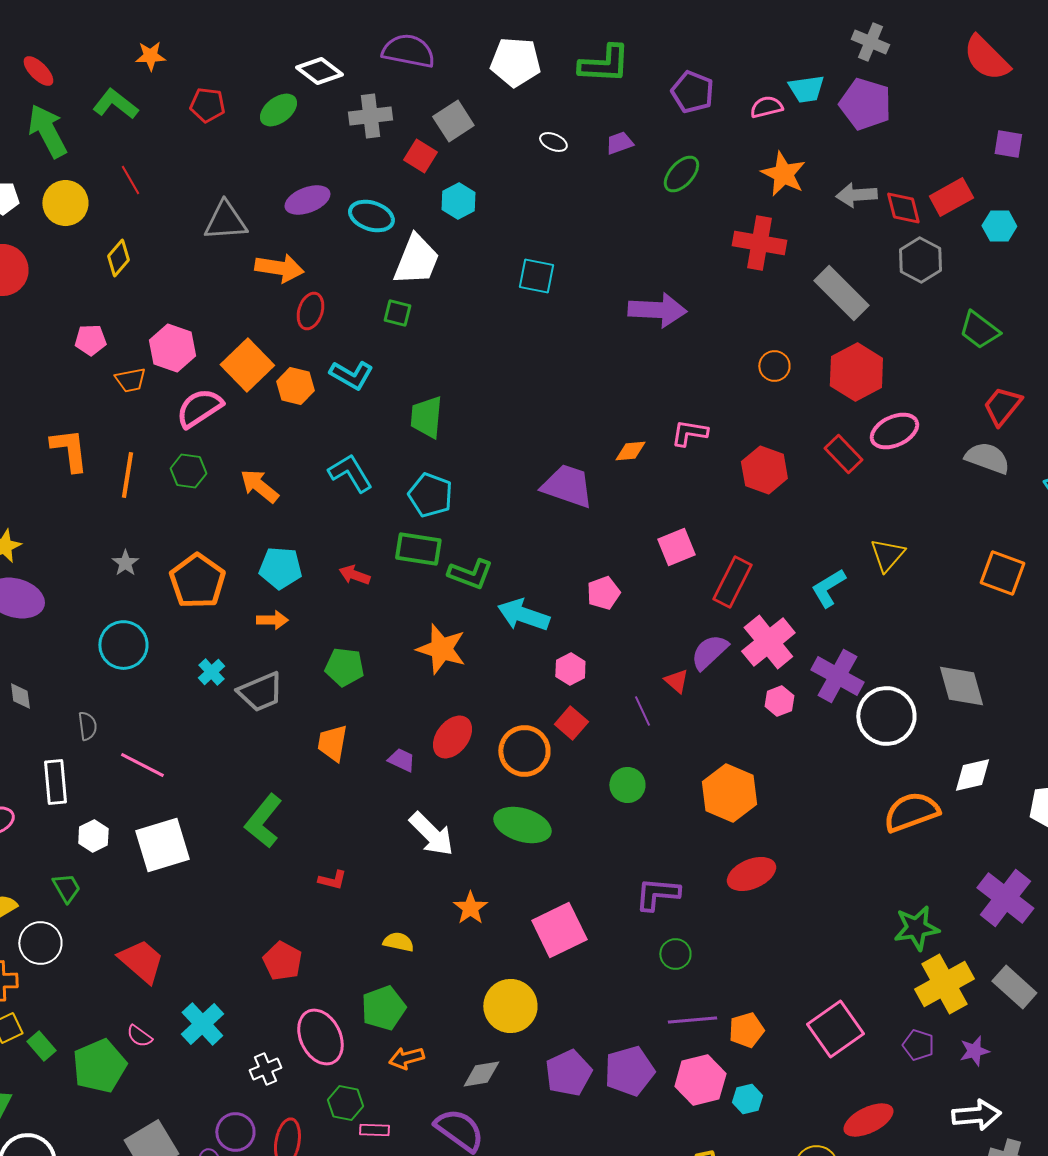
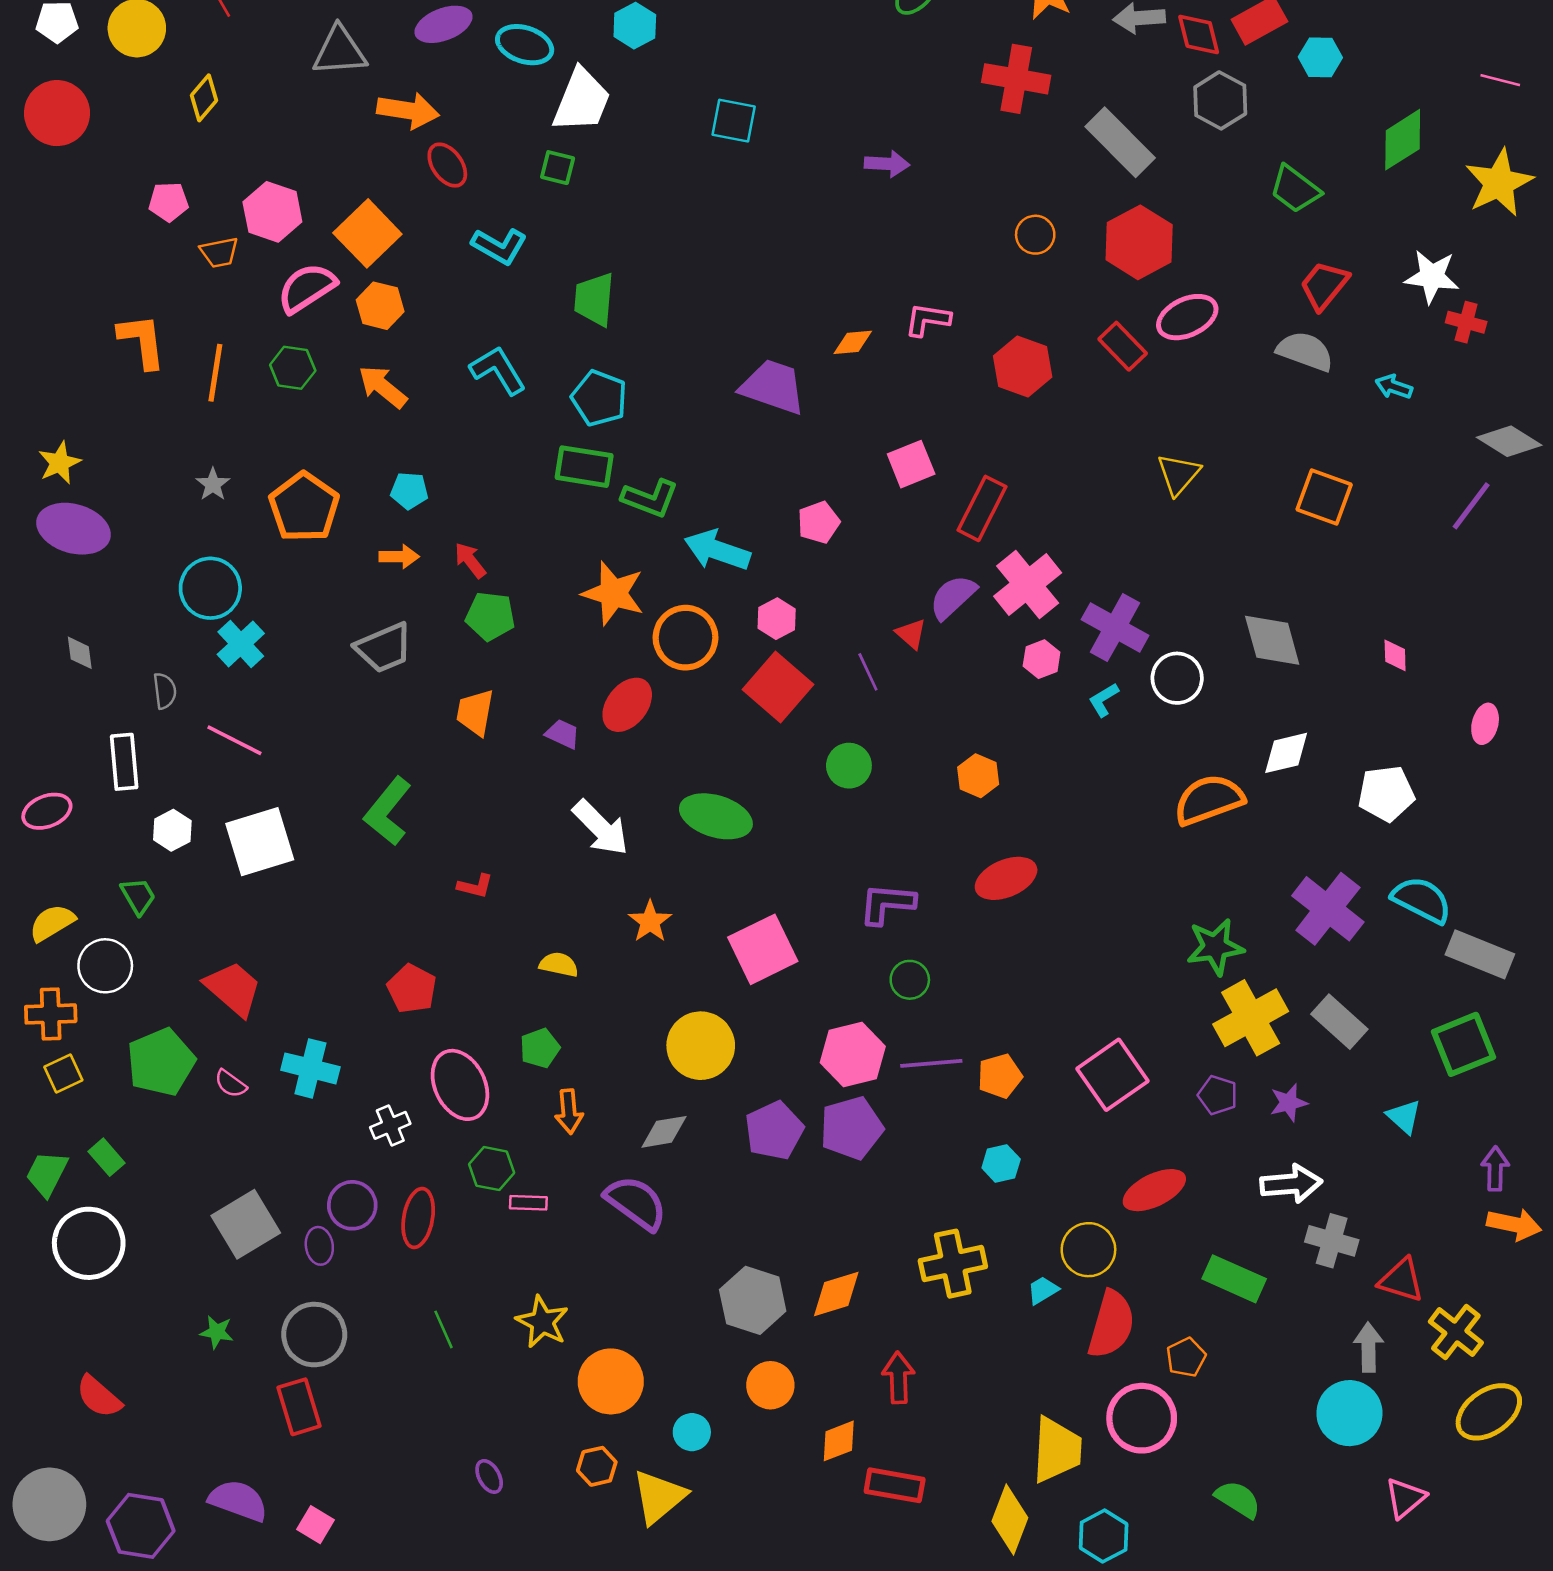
purple arrow: (657, 310) -> (887, 164), size x0.6
red ellipse: (310, 311) -> (447, 165), turned -54
orange hexagon: (295, 386) -> (380, 306), moved
cyan pentagon: (280, 568) -> (409, 491), size x0.7
red arrow: (354, 575) -> (470, 560), moved, turned 32
cyan L-shape: (828, 588) -> (1104, 700), moved, size x0.7
cyan cross: (211, 672) -> (241, 644), moved, size x1.4
white circle: (886, 716) -> (1177, 678), size x0.7
red square: (571, 723) -> (778, 687), size x1.6
orange circle: (524, 751) -> (685, 638), moved
orange hexagon: (729, 793) -> (978, 776), size x0.6
green pentagon: (383, 1008) -> (540, 1048), size x0.7
cyan cross: (202, 1024) -> (310, 1068), turned -33
green rectangle: (41, 1046) -> (106, 1157), moved
orange arrow: (406, 1058) -> (569, 1112), turned -80
green pentagon: (99, 1066) -> (161, 1062), moved
pink hexagon: (700, 1080) -> (853, 1055), moved

